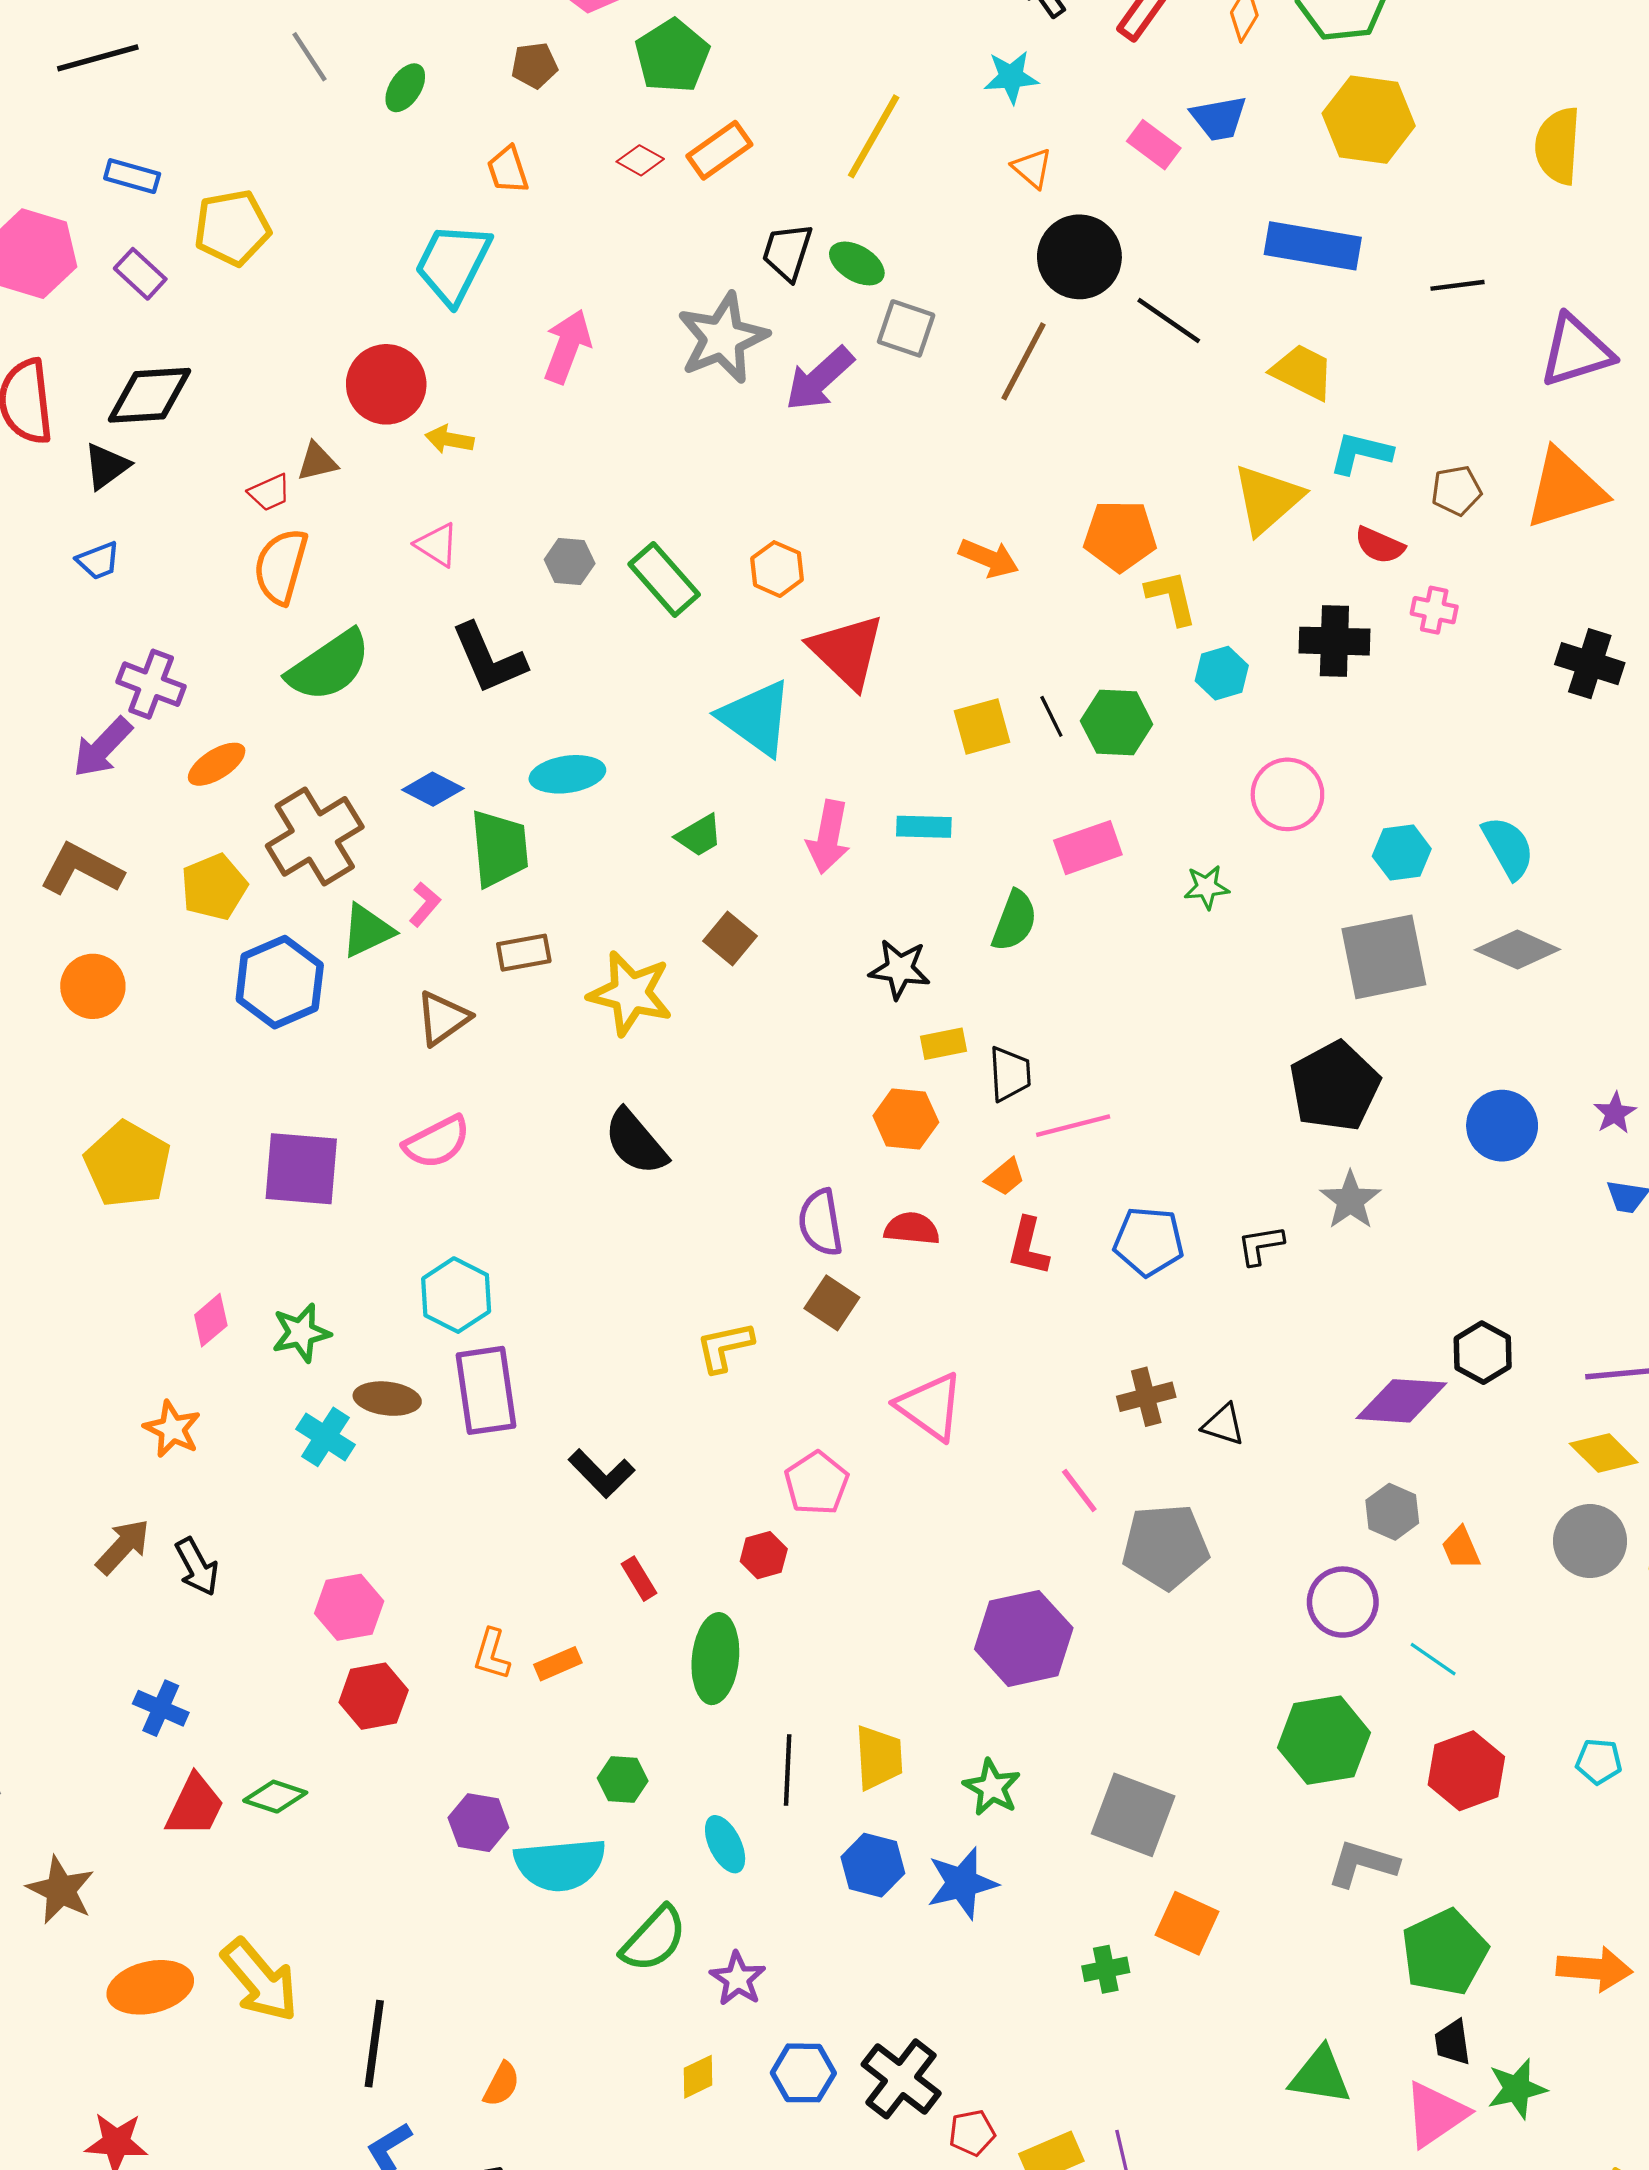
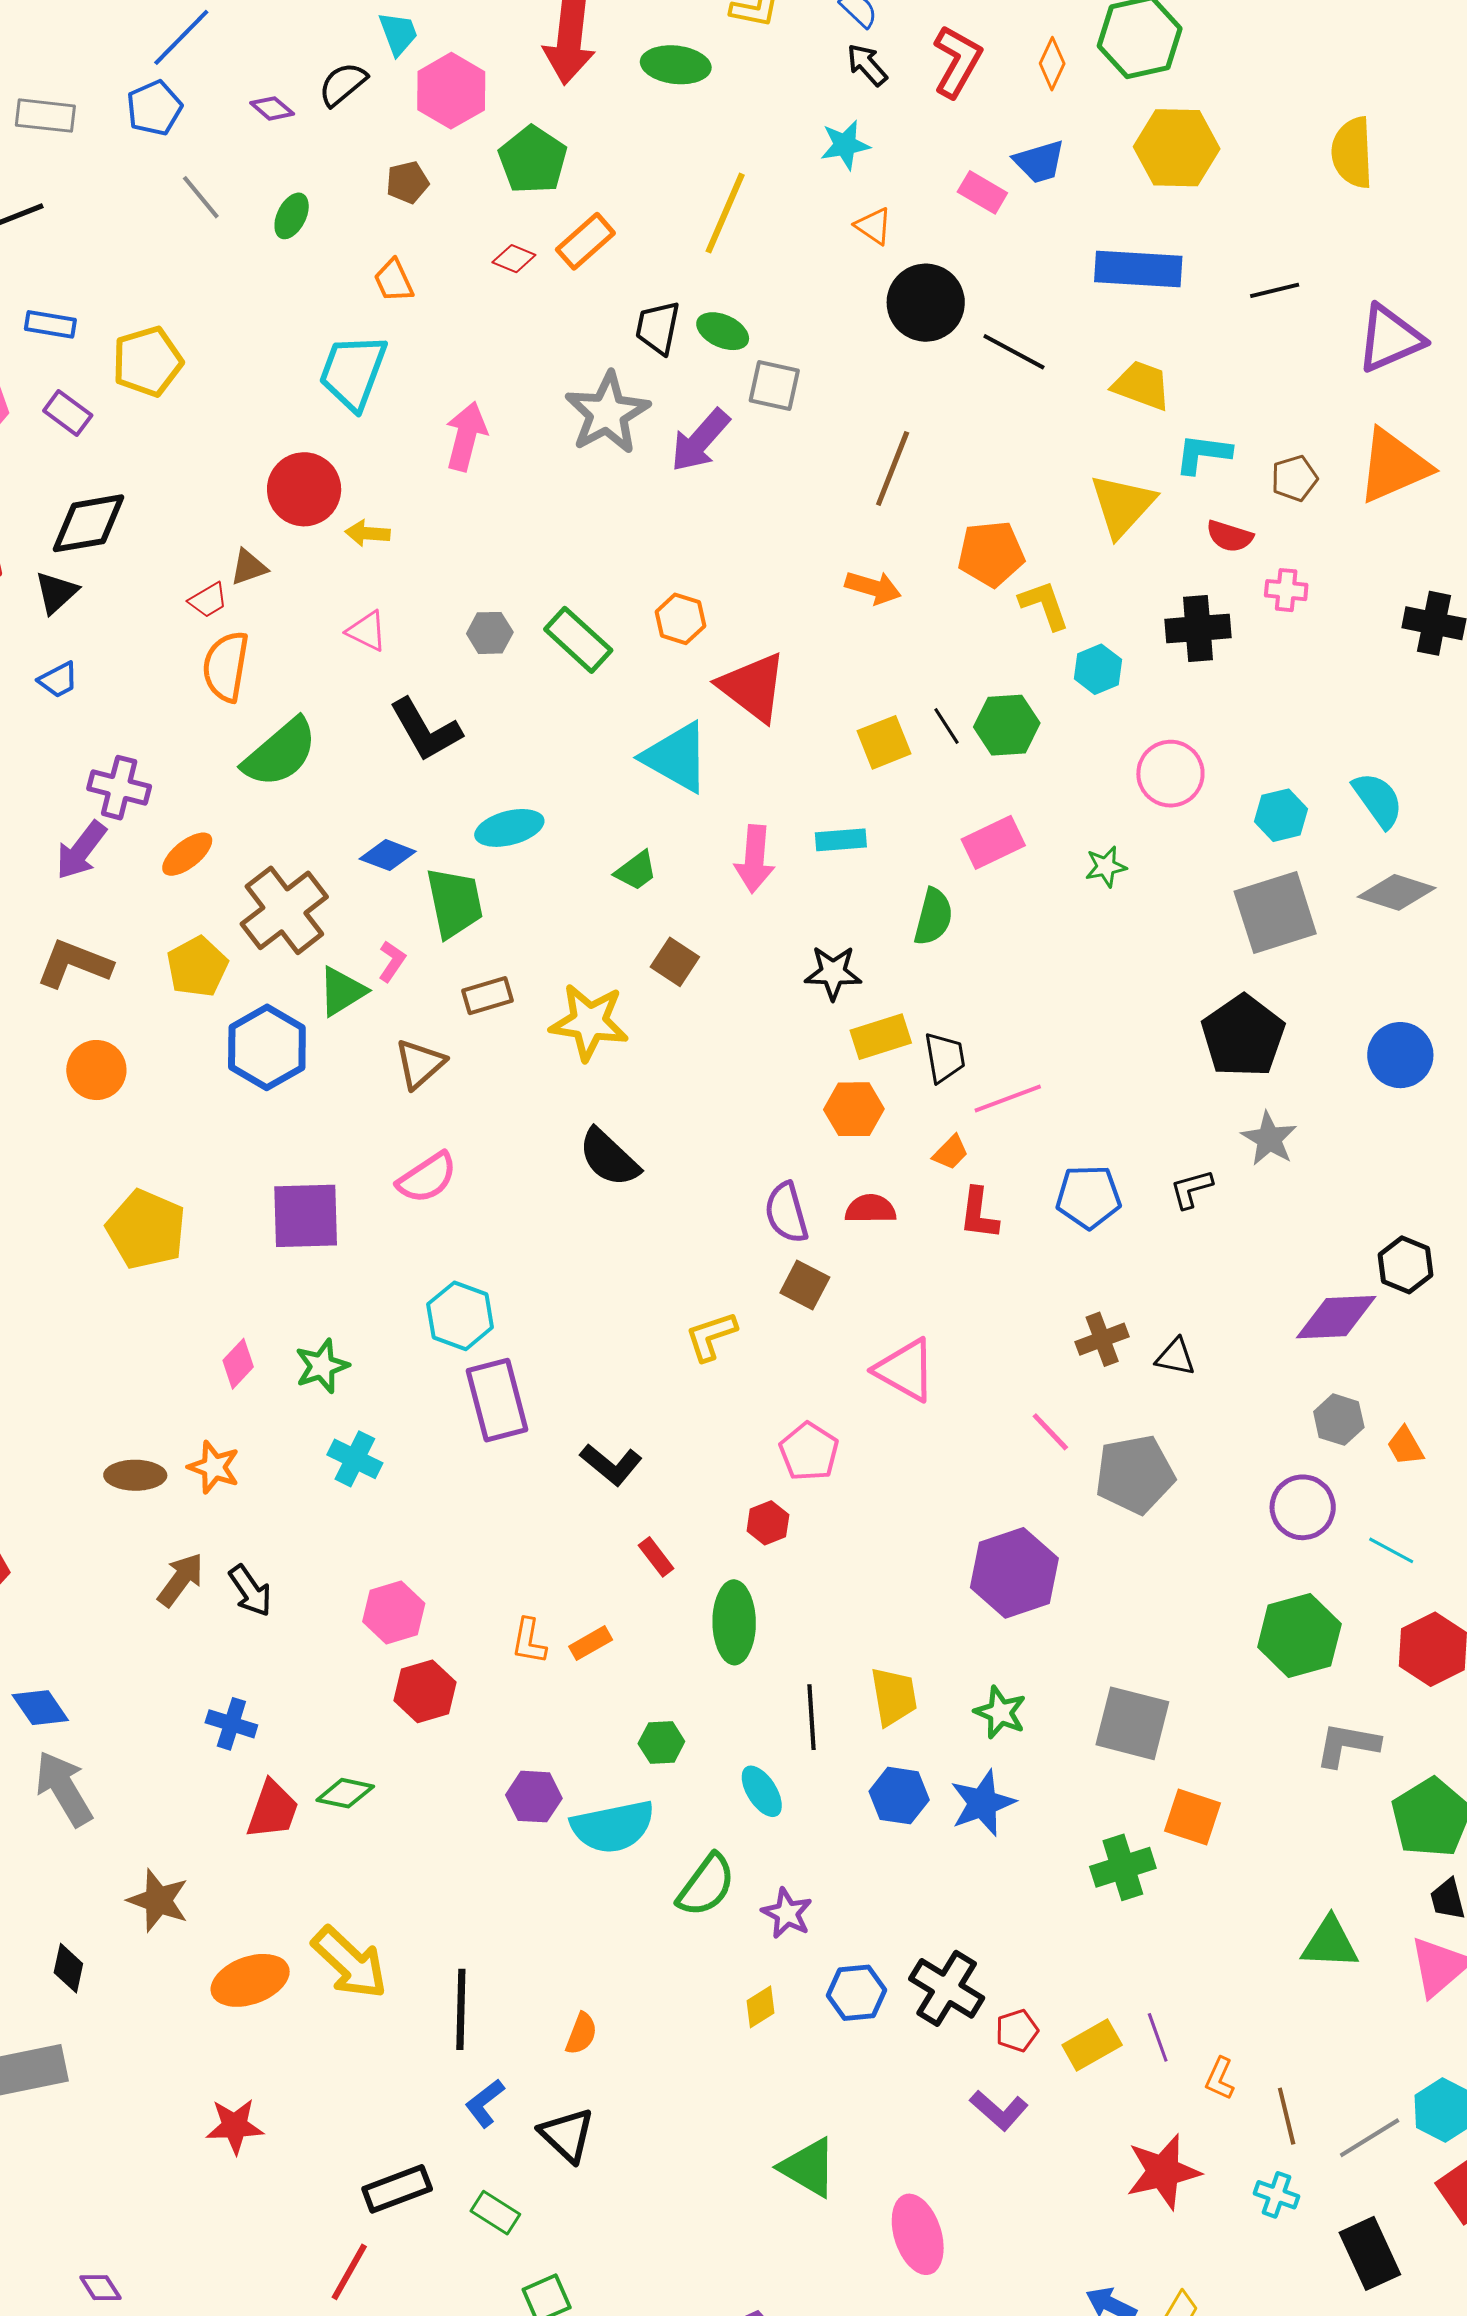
brown line: (1024, 361) -> (893, 469), moved
yellow rectangle: (943, 1044) -> (881, 1037), size x1.4
brown ellipse: (387, 1399) -> (135, 1475), moved
green cross: (1106, 1969) -> (1123, 1867), size x1.5

